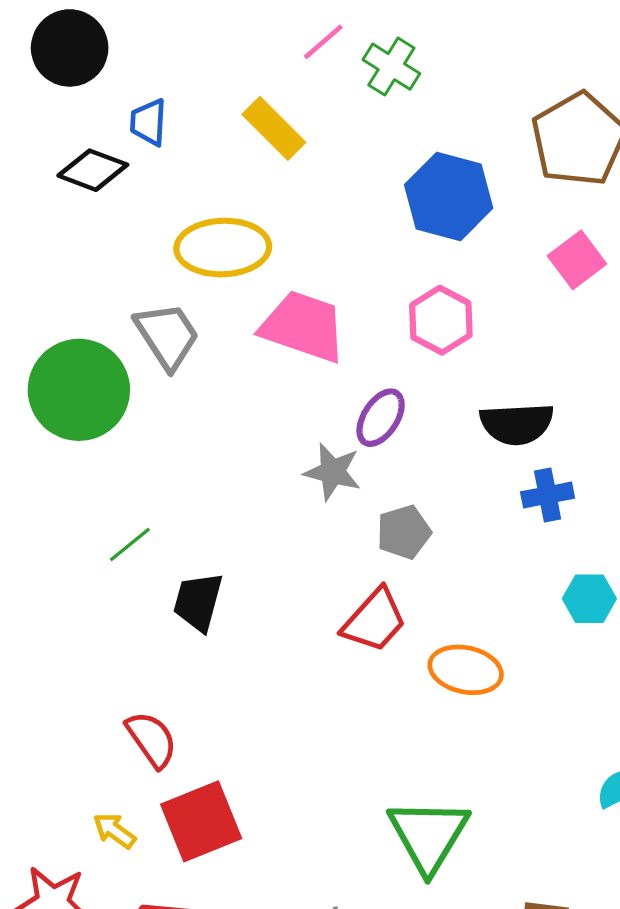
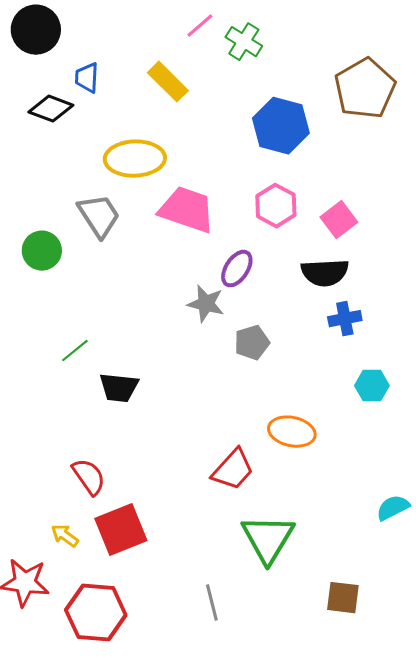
pink square: (577, 260) -> (339, 220), moved
green circle: (79, 390) -> (42, 251), size x0.6
black trapezoid: (198, 602) -> (119, 388), turned -99
red trapezoid: (374, 620) -> (233, 470), moved

